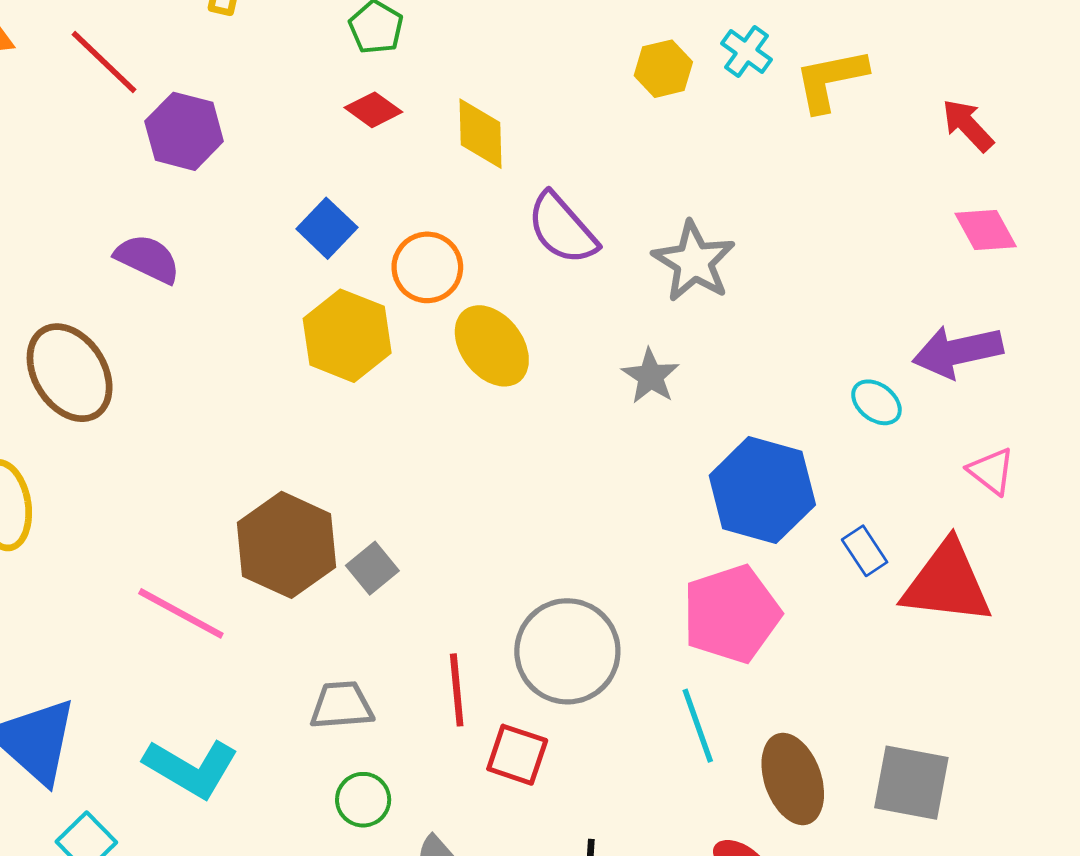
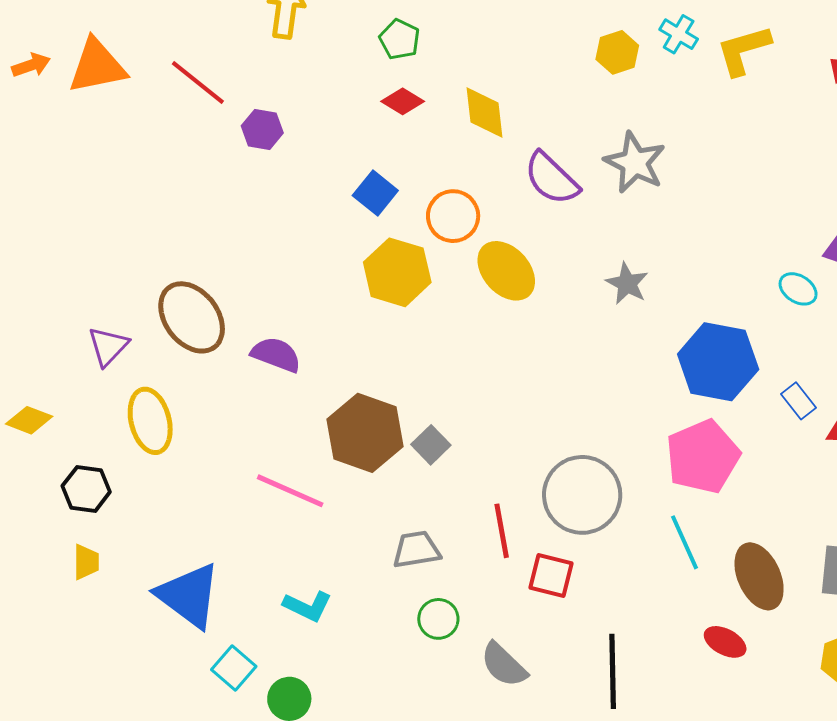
purple hexagon: (184, 131) -> (262, 129), size x0.7
purple semicircle: (148, 259) -> (276, 355), moved
gray star: (694, 261) -> (635, 163), moved
cyan L-shape: (191, 768) -> (308, 606), size x0.7

